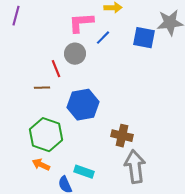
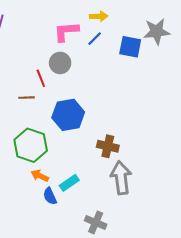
blue line: (103, 38) -> (95, 39), moved
orange arrow: (41, 165) -> (40, 176), moved
cyan rectangle: (84, 172) -> (69, 183), turned -54

